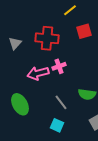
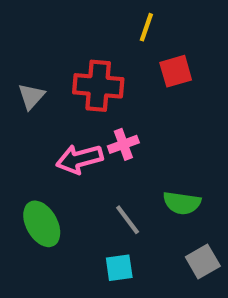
yellow line: (70, 10) -> (146, 27), turned -32
cyan square: (57, 125) -> (119, 268), turned -32

